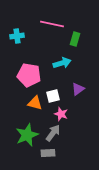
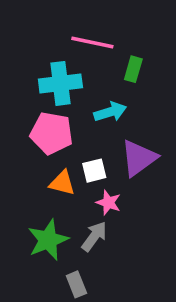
cyan cross: (17, 36) -> (60, 83), moved, size x1.6
purple triangle: (78, 89) -> (139, 158), size x1.6
gray rectangle: (48, 153) -> (76, 284), moved, turned 72

